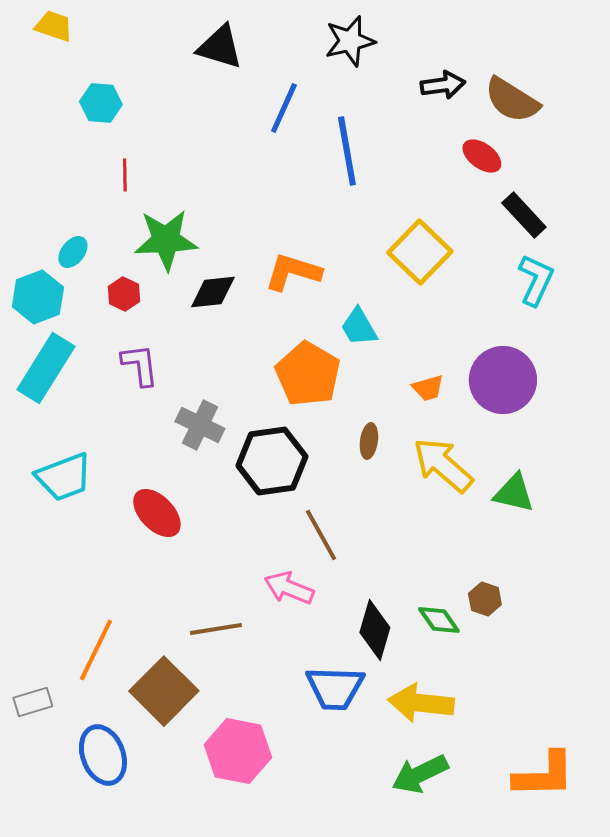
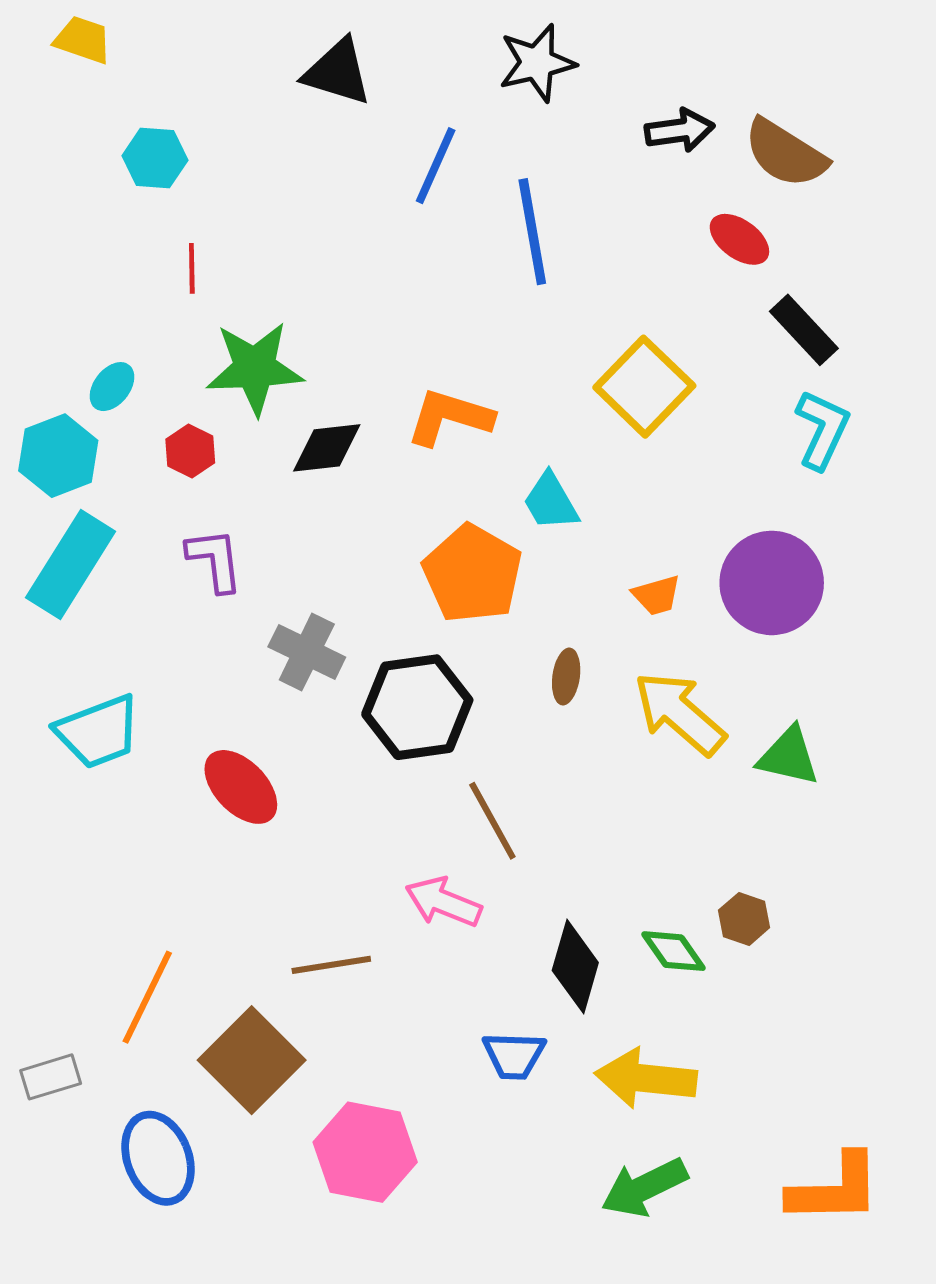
blue trapezoid: (335, 688) -> (514, 1055), size x0.7

